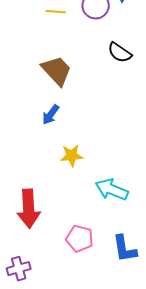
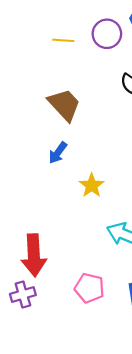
yellow star: (72, 156) -> (92, 185), moved, turned -30
purple cross: (19, 269) -> (23, 295), moved

